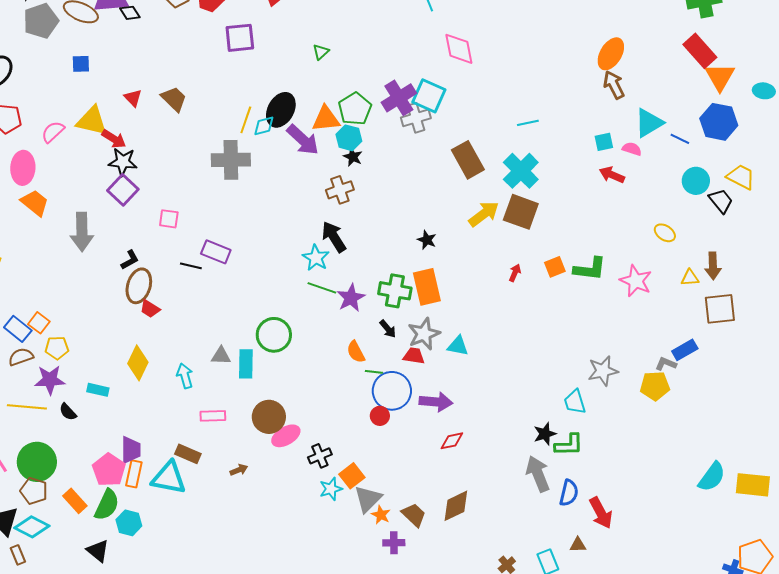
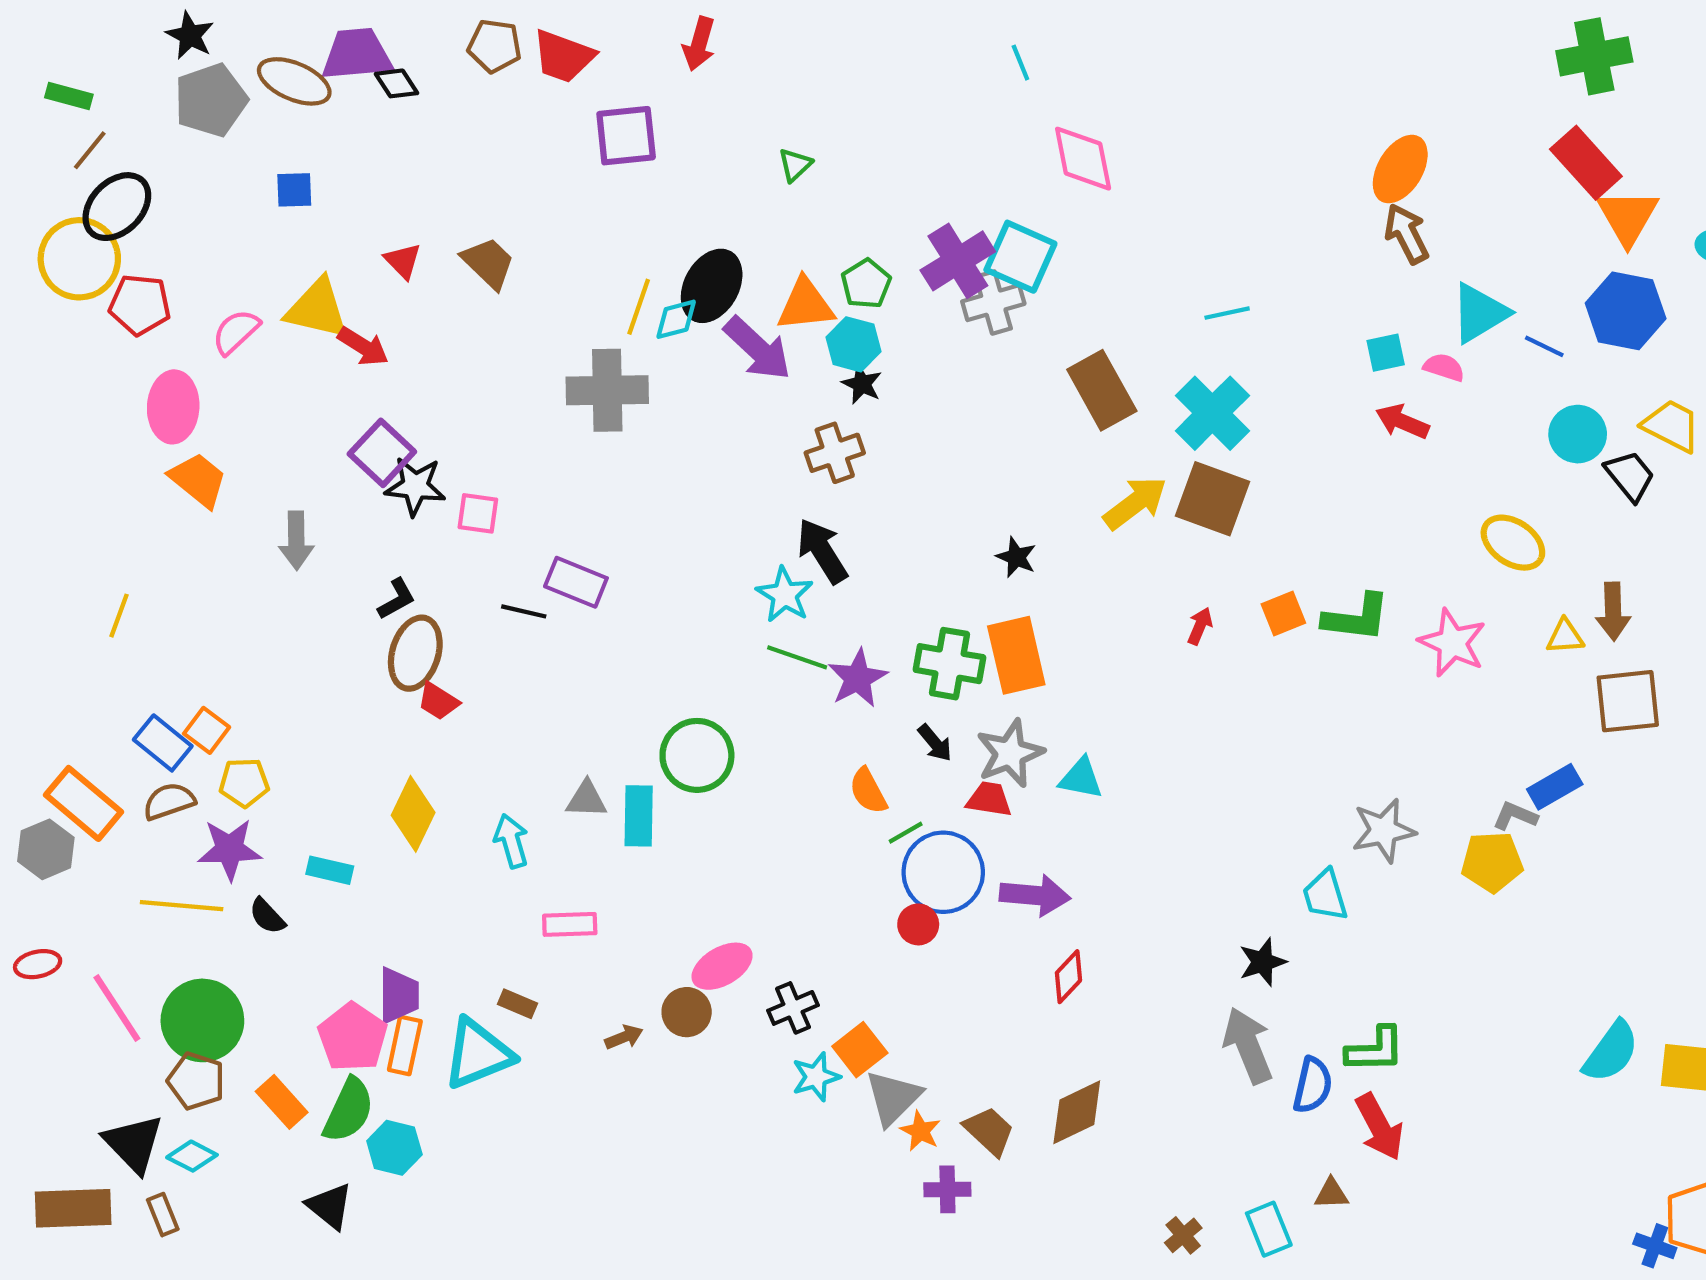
green pentagon: (355, 109) -> (866, 284), size x0.7
black star: (123, 162) -> (415, 486), moved
gray arrow: (82, 232) -> (296, 540), size x0.7
yellow ellipse: (665, 233) -> (1513, 543), size x1.4
green line: (374, 372) -> (906, 833), turned -36
brown circle: (269, 417) -> (687, 1012), moved, size x0.7
red diamond: (452, 441) -> (1068, 977), turned -35
green L-shape: (569, 445) -> (1375, 1050), moved
brown rectangle: (188, 454) -> (518, 1004), size x0.7
cyan triangle: (169, 478) -> (478, 1054), turned -33
cyan diamond: (32, 527) -> (192, 1156), size x0.7

